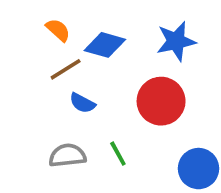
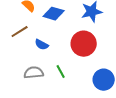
brown line: (66, 69) -> (20, 32), moved

